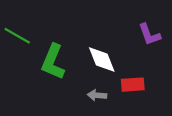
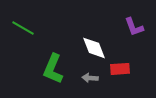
green L-shape: (53, 62) -> (53, 69), moved

